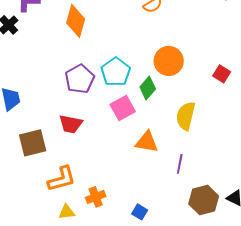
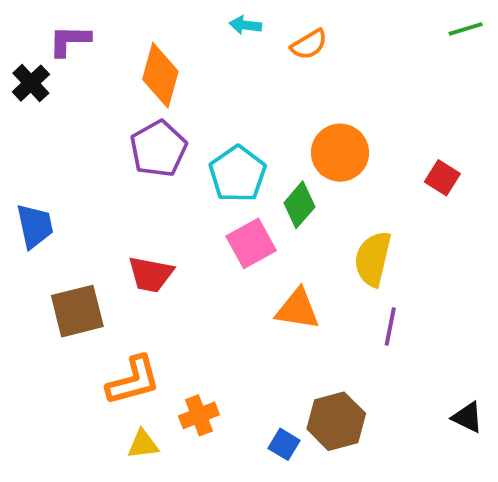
purple pentagon: (80, 79) -> (158, 149), moved
purple line: (180, 164) -> (390, 326), moved
brown hexagon: (204, 200) -> (336, 421), moved

